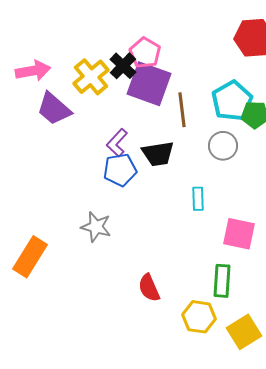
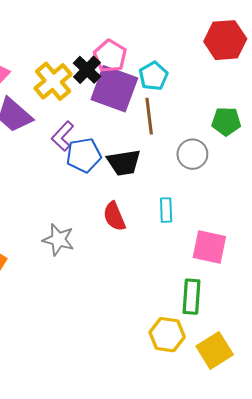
cyan pentagon: (232, 101) -> (153, 76), moved, size x0.7
purple L-shape: (117, 143) -> (63, 136), moved
blue pentagon: (120, 170) -> (84, 155), moved
red semicircle: (149, 288) -> (114, 216), moved

